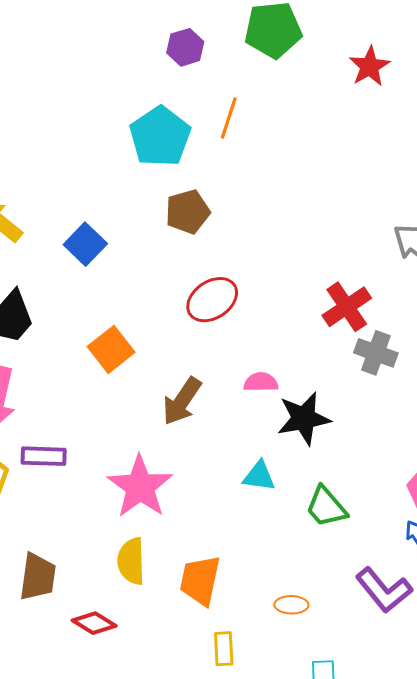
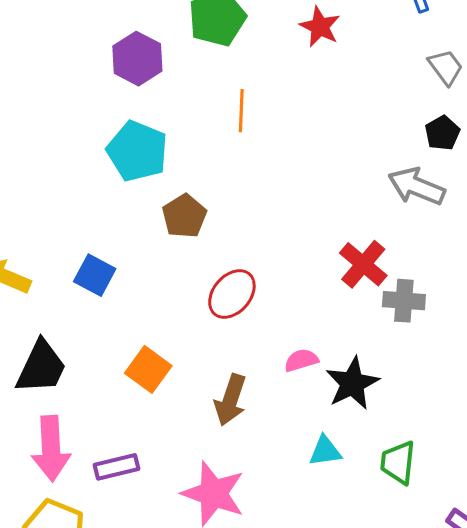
purple hexagon: (185, 47) -> (137, 59), size x1.4
orange line: (229, 118) -> (241, 111), moved
purple rectangle: (44, 456) -> (117, 467), moved
green trapezoid: (326, 507) -> (398, 463), turned 63

